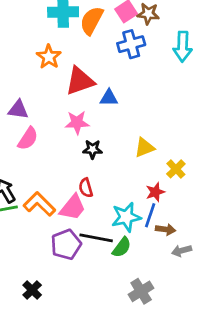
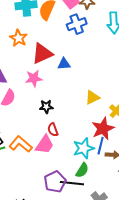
pink star: (77, 123) -> (34, 78), moved
black star: (93, 149) -> (46, 107), moved
red star: (155, 192) -> (103, 129), size x1.6
black line: (96, 238) -> (72, 183), moved
purple pentagon: (66, 245) -> (55, 182), moved

